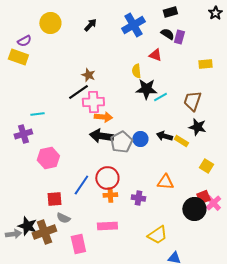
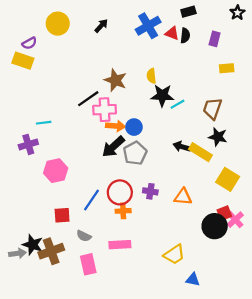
black semicircle: (167, 34) -> (185, 36), turned 64
purple rectangle: (179, 37) -> (215, 39), moved
red triangle: (155, 55) -> (172, 33), moved
brown star: (88, 75) -> (115, 80), moved, size x1.5
black arrow: (101, 136) -> (113, 147), turned -50
blue circle: (140, 139) -> (134, 127), moved
yellow rectangle: (181, 141) -> (200, 152), size x1.5
yellow square: (206, 166) -> (228, 179), size x1.5
purple cross: (138, 198) -> (150, 191), moved
gray semicircle: (63, 218) -> (84, 236), moved

